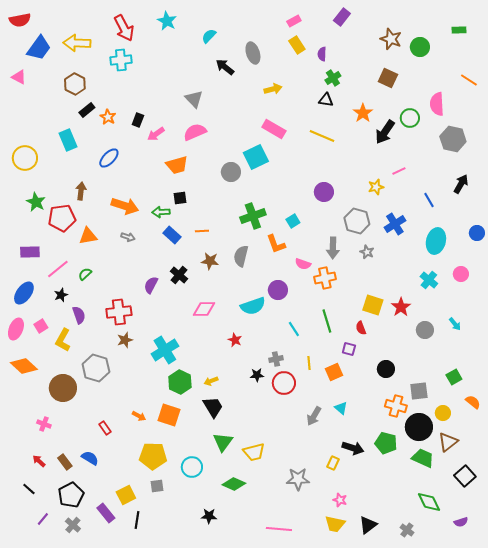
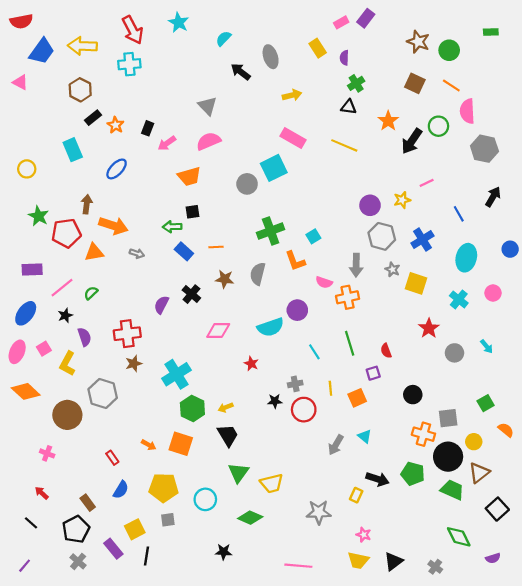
pink rectangle: (294, 21) -> (341, 22), moved
orange line: (469, 80) -> (451, 86), moved
yellow circle: (25, 158) -> (27, 169), size x0.7
purple circle: (324, 192) -> (370, 205), moved
orange arrow: (125, 206) -> (113, 226), moved
yellow square: (373, 305) -> (416, 283), moved
purple square: (349, 349) -> (373, 373), turned -32
blue semicircle: (90, 458) -> (121, 490), moved, turned 90
brown rectangle: (65, 462) -> (88, 503), moved
purple line: (43, 519) -> (25, 566), moved

